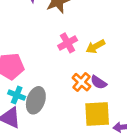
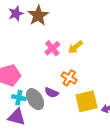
purple semicircle: (99, 82) -> (52, 93), moved
gray ellipse: (36, 100) -> (35, 99), turned -40

